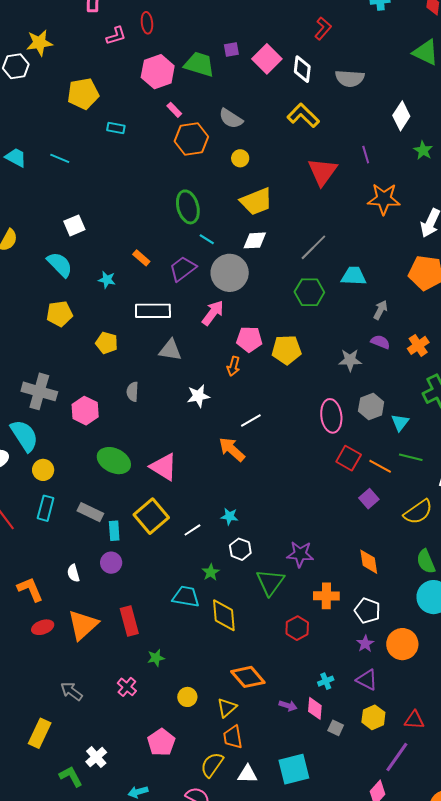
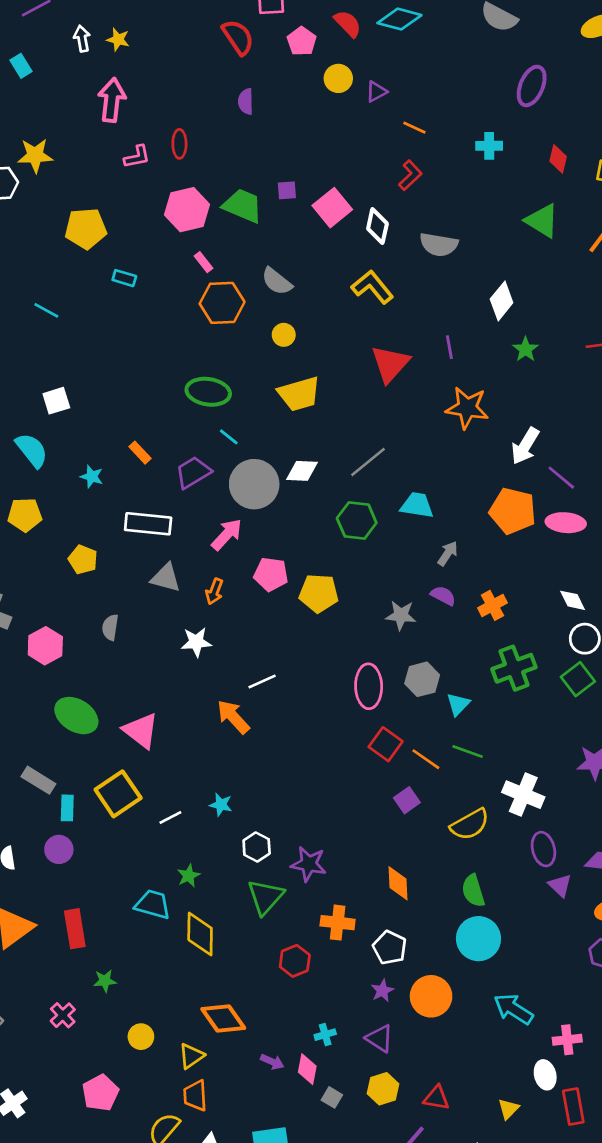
green ellipse: (188, 207) -> (208, 392), turned -72
white diamond: (255, 240) -> (302, 471), moved
orange arrow: (233, 366) -> (214, 591), moved
white hexagon: (240, 549) -> (257, 847), moved

